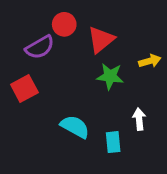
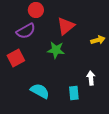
red circle: (64, 24) -> (36, 10), moved
green star: (110, 76) -> (56, 50), moved
cyan semicircle: (75, 127) -> (40, 91), moved

